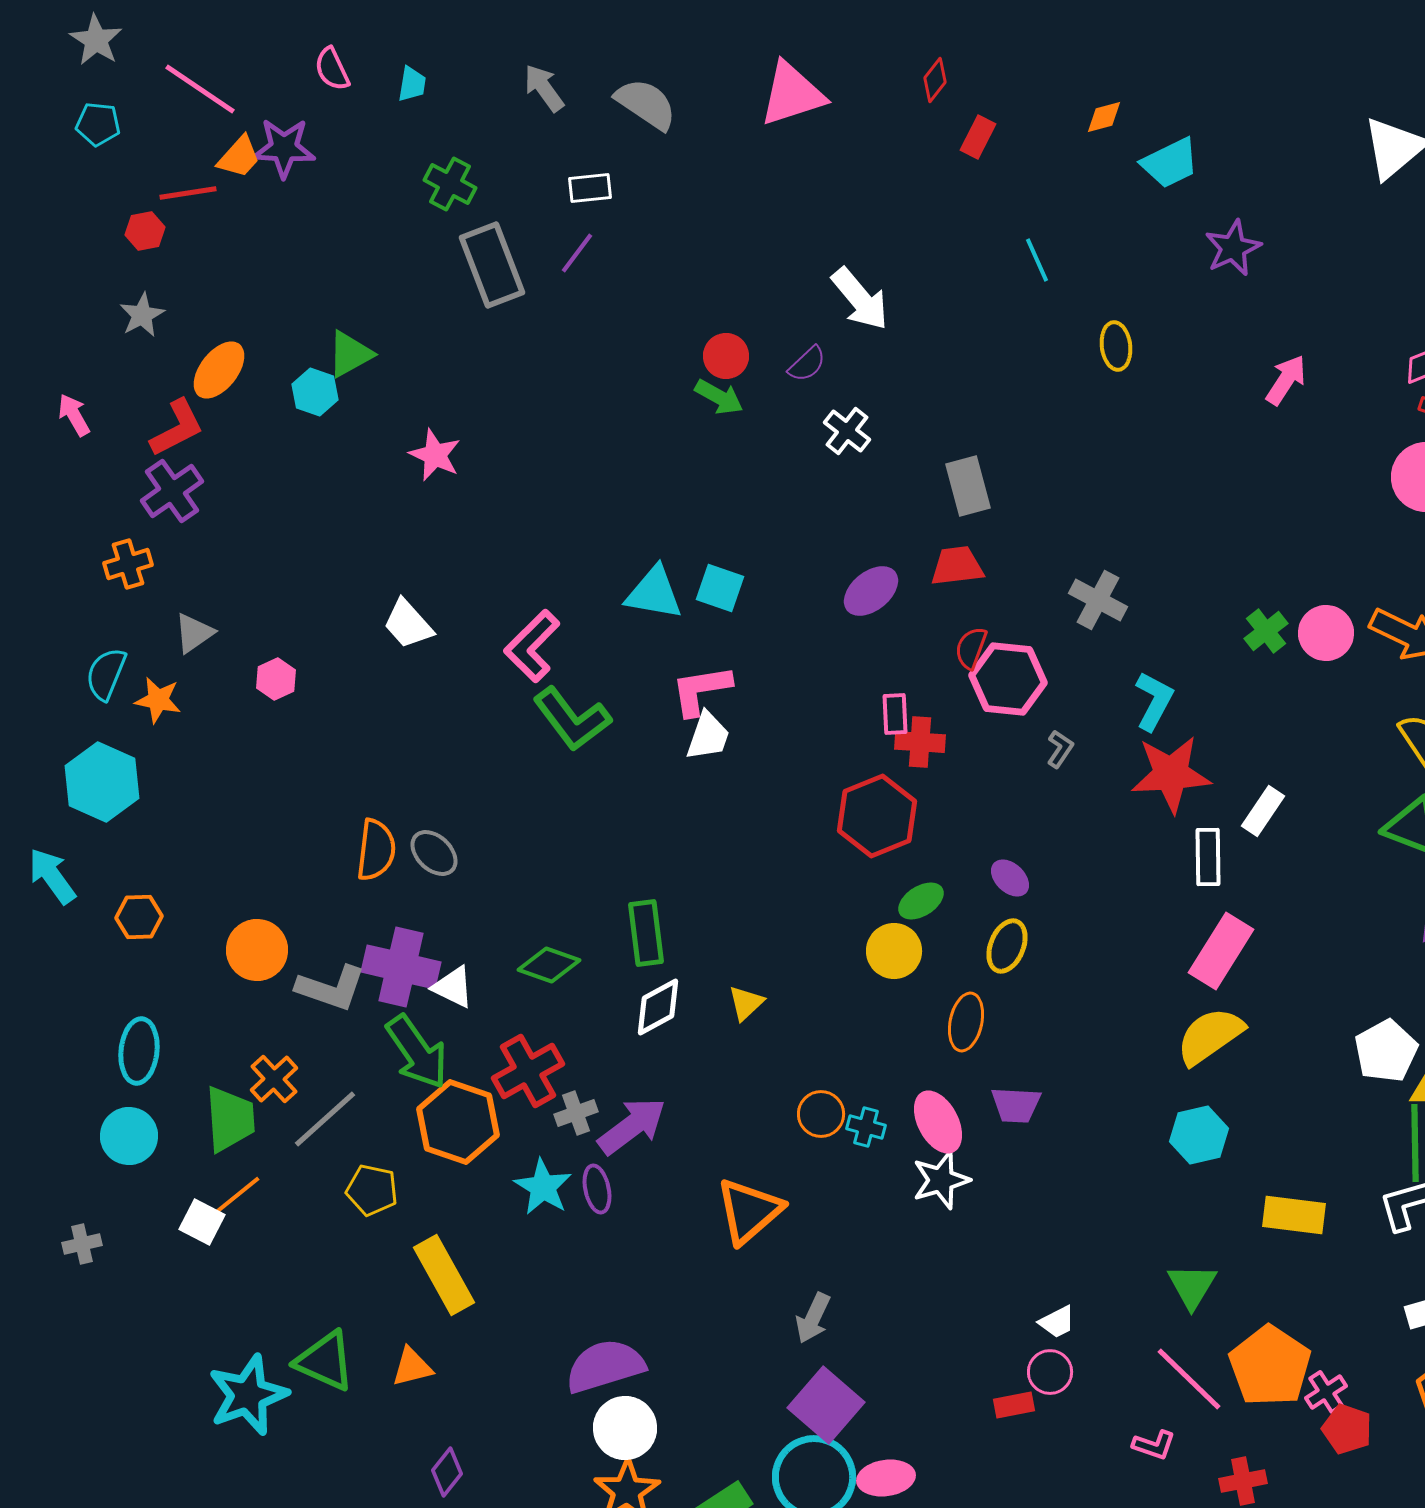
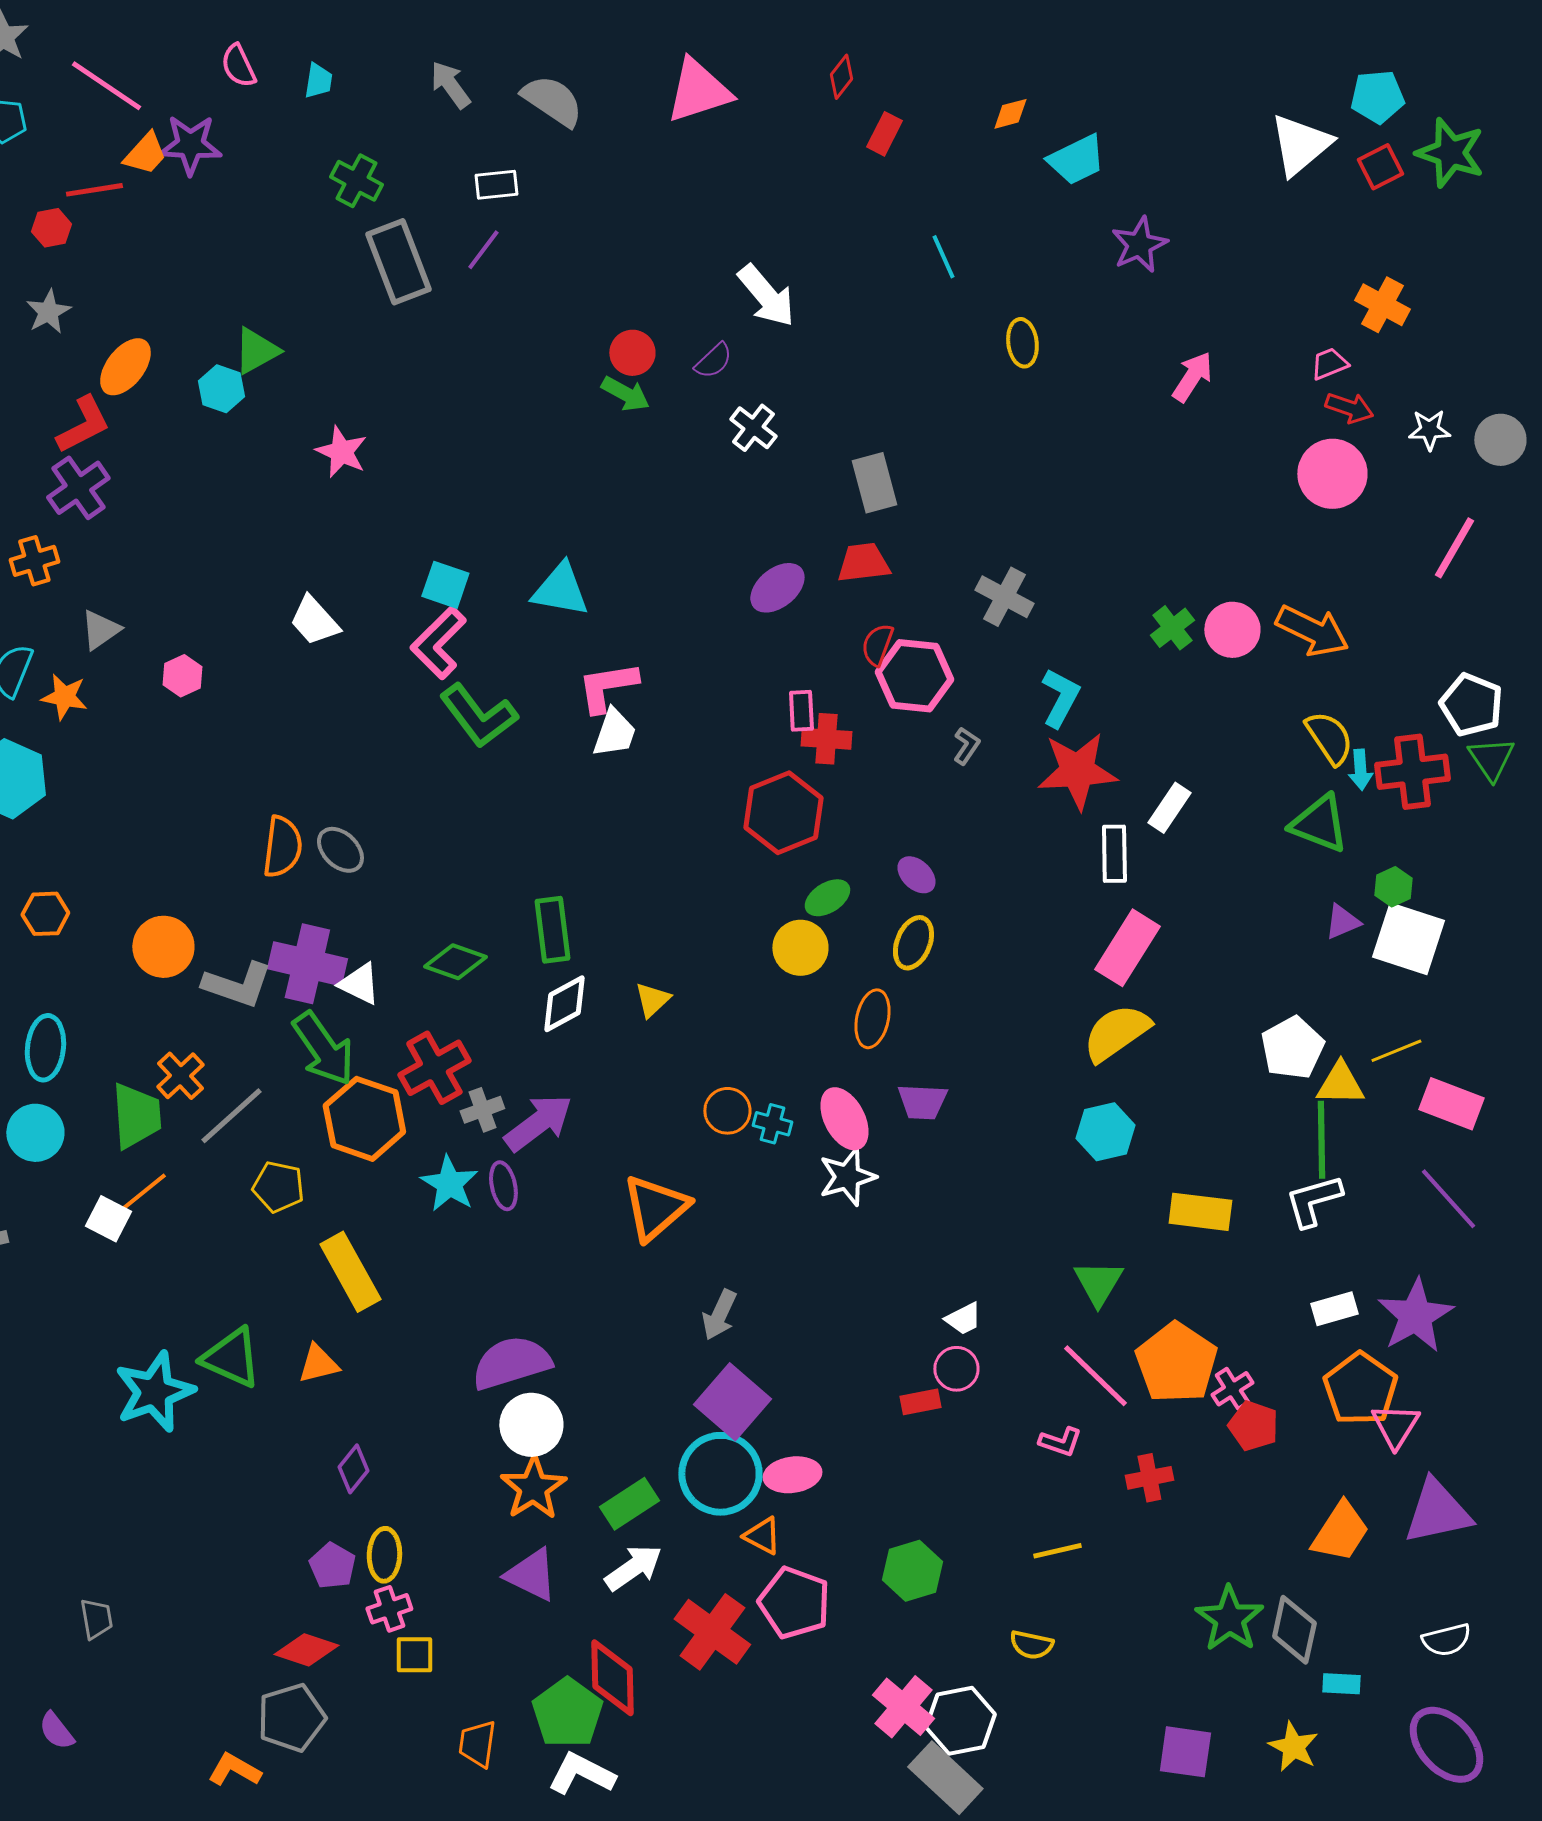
cyan square: (720, 588) -> (445, 585), moved

